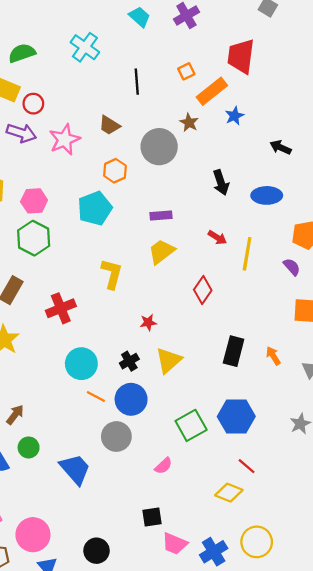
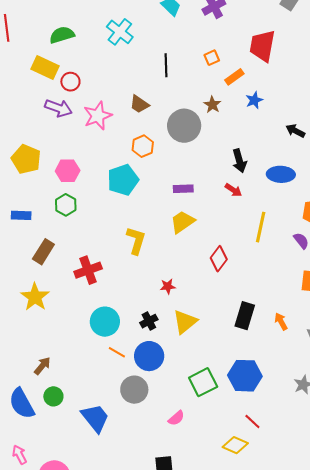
orange rectangle: (212, 91) -> (234, 77), size x0.7
red arrow: (217, 237) -> (233, 190), moved
green hexagon: (34, 238) -> (66, 205), size x0.7

